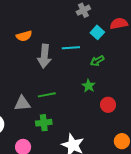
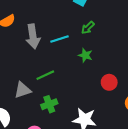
cyan line: (71, 48) -> (59, 39), moved
red circle: (108, 105) -> (109, 82), moved

